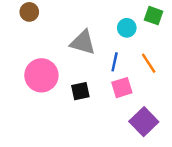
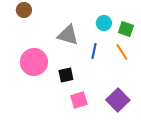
green square: (154, 16) -> (126, 29), moved
pink square: (122, 88) -> (79, 100), moved

